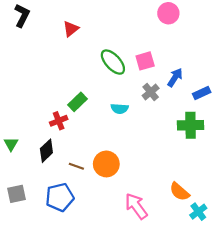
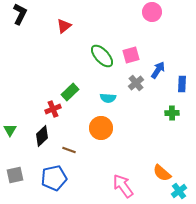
blue rectangle: (202, 93) -> (182, 84), turned -63
green cross: (191, 125) -> (172, 113), size x0.6
orange circle: (106, 164) -> (101, 128), moved

